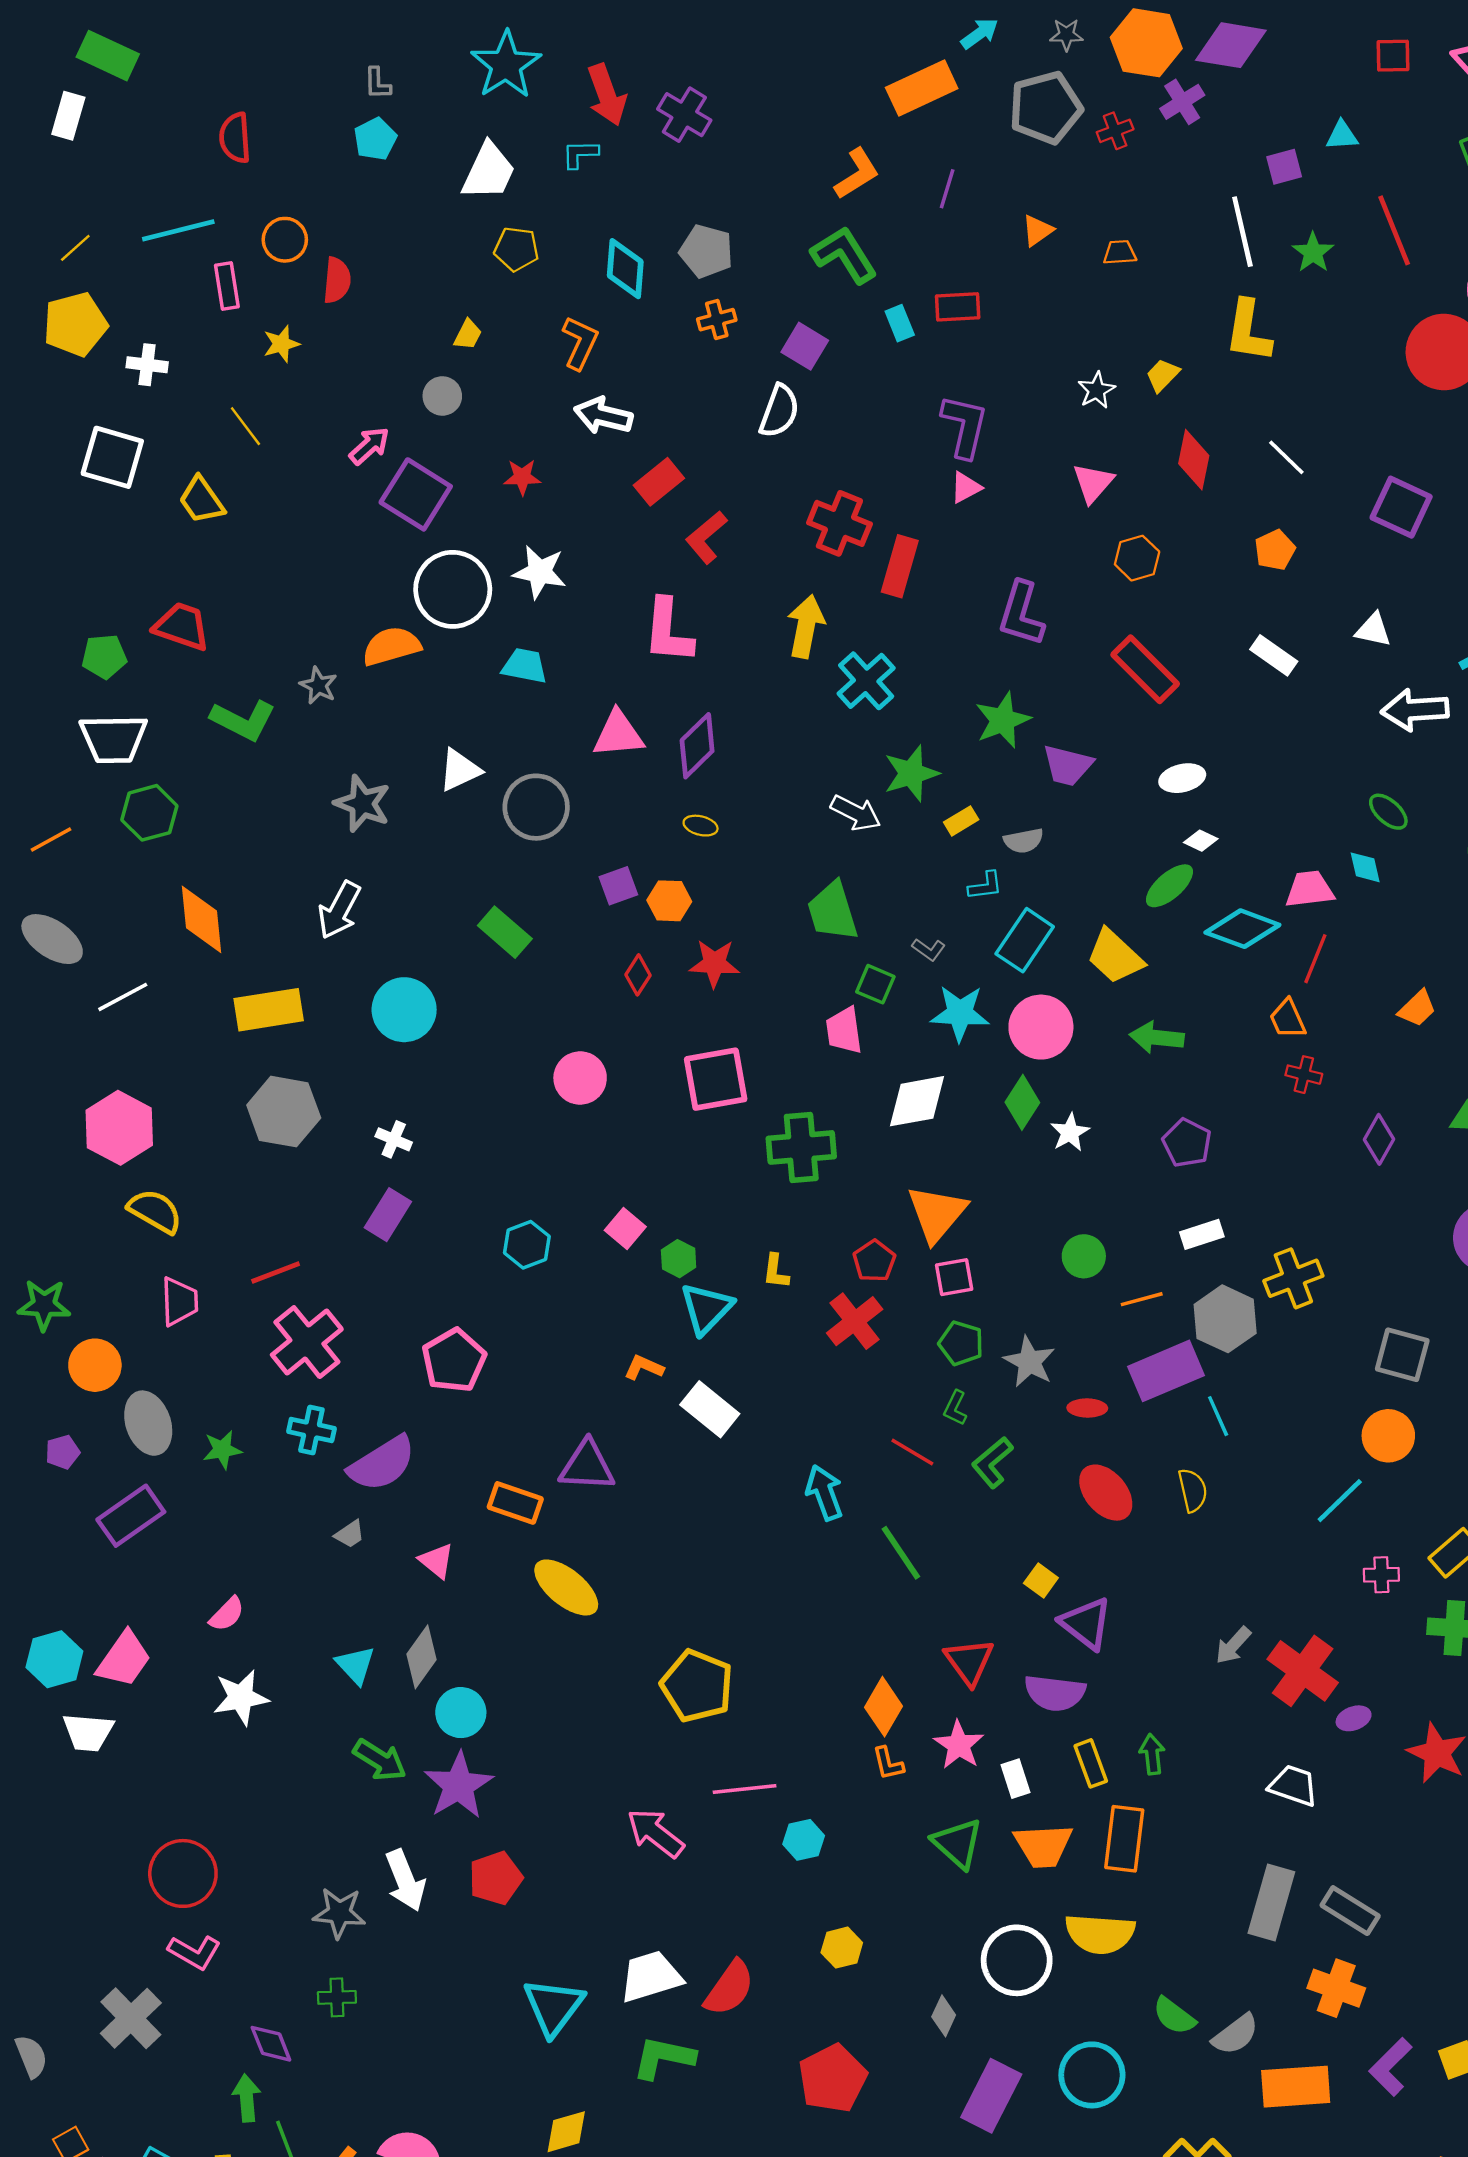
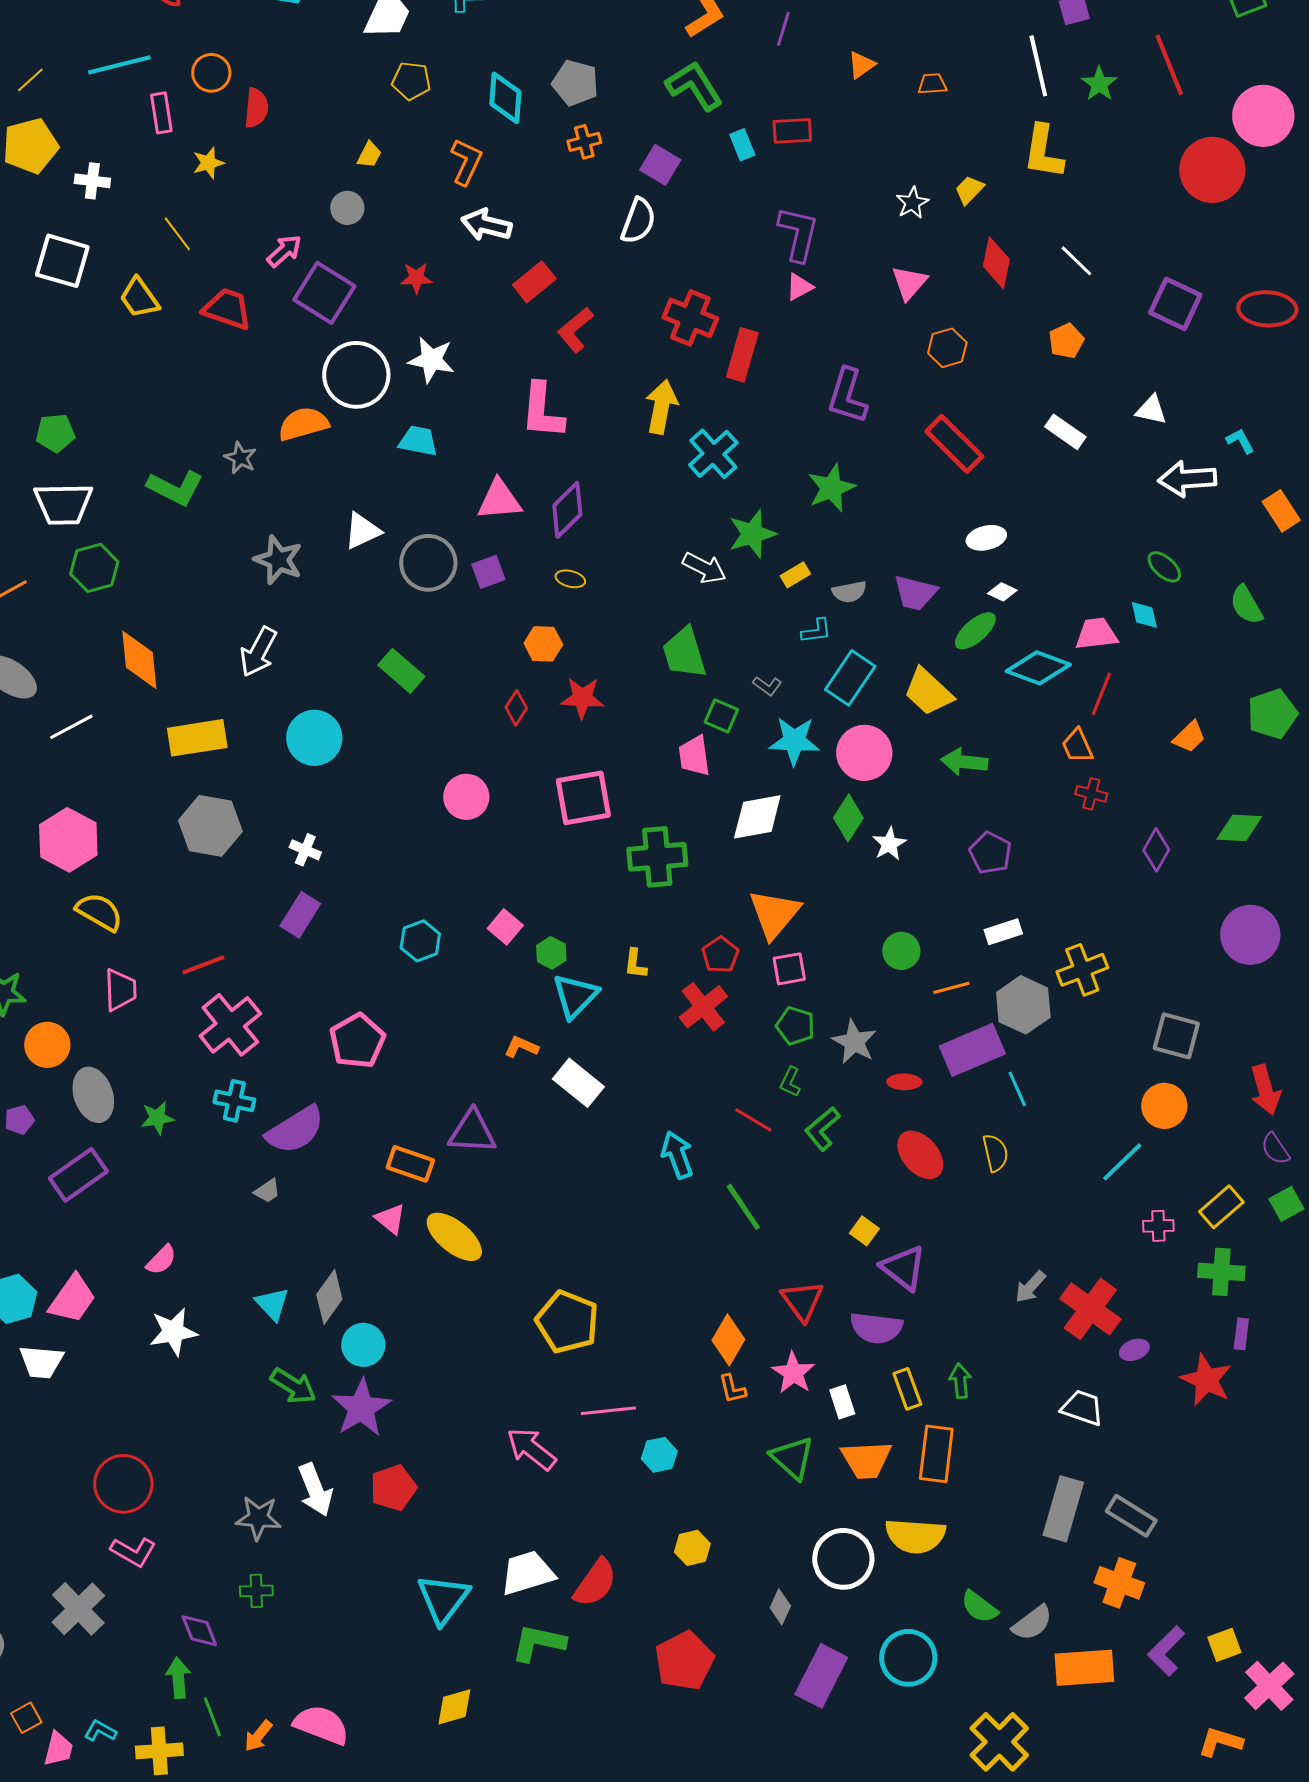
red trapezoid: (182, 626) -> (227, 309), moved
purple trapezoid: (1068, 765) -> (915, 593), moved
purple square: (618, 886) -> (488, 572), moved
pink triangle: (437, 1561) -> (390, 1219), moved

